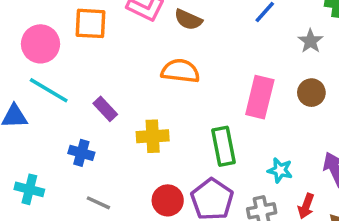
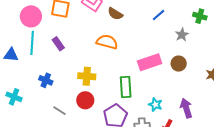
cyan line: (49, 90) -> (32, 43), turned 55
pink rectangle: (260, 97) -> (150, 62), turned 50
purple rectangle: (105, 109) -> (58, 44), moved
red circle: (168, 200) -> (85, 100), moved
gray line: (98, 203) -> (59, 111), moved

